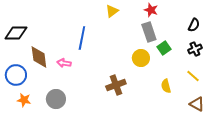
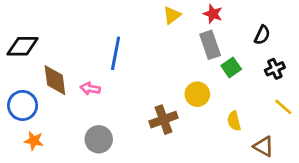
yellow triangle: (112, 11) -> (172, 15), moved
black semicircle: (194, 25) -> (262, 35), moved
yellow circle: (141, 58) -> (197, 94), moved
yellow line: (193, 76) -> (283, 107), moved
gray circle: (56, 99) -> (99, 139), moved
brown triangle: (197, 104) -> (264, 146), moved

